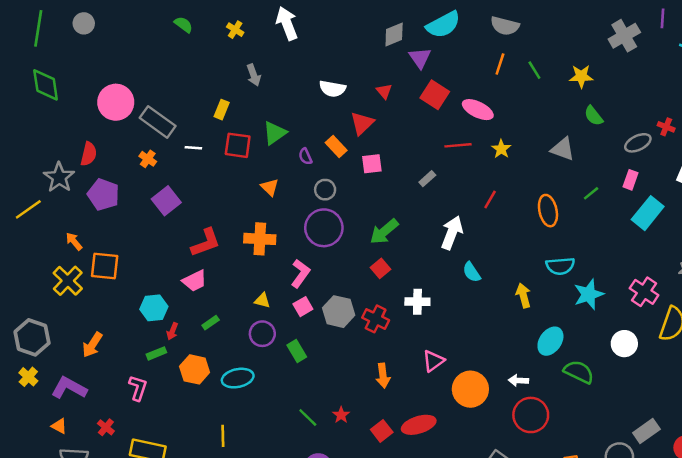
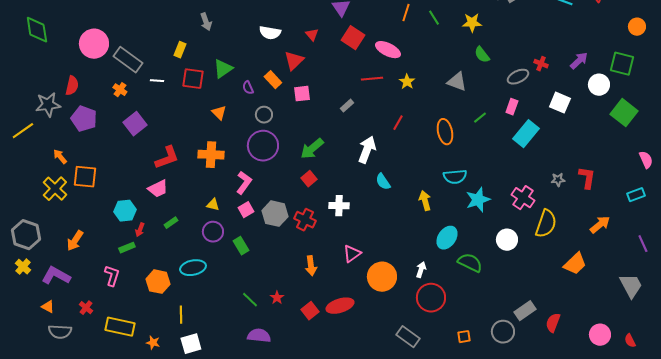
gray star: (59, 177) -> (48, 105), turned 30
orange hexagon: (195, 369) -> (158, 282), moved
white arrow: (518, 380) -> (421, 270), turned 105

